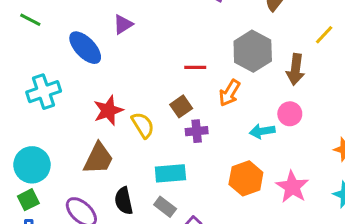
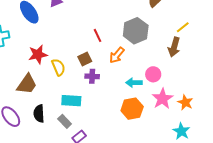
red line: (195, 67) -> (97, 35), turned 56
brown arrow: (295, 69) -> (174, 47), moved
orange hexagon: (246, 178) -> (132, 109), moved
pink star: (292, 187) -> (162, 99), moved

